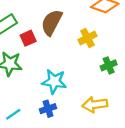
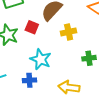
red square: (28, 38) -> (32, 27), moved, turned 32
yellow cross: (87, 38) -> (69, 32), moved

